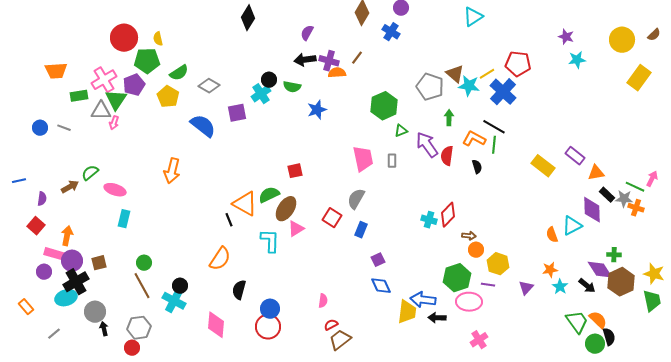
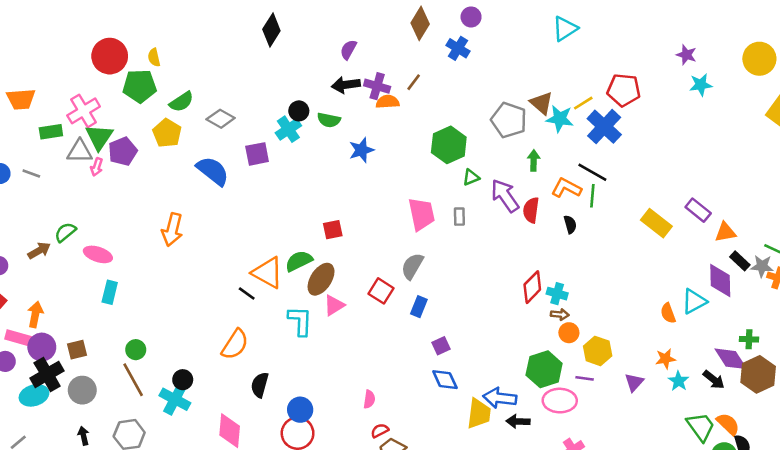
purple pentagon: (134, 85) -> (123, 151), moved
black line: (229, 220) -> (247, 294), turned -32
cyan cross: (429, 220) -> (557, 294), moved
gray circle: (95, 312) -> (82, 390), moved

